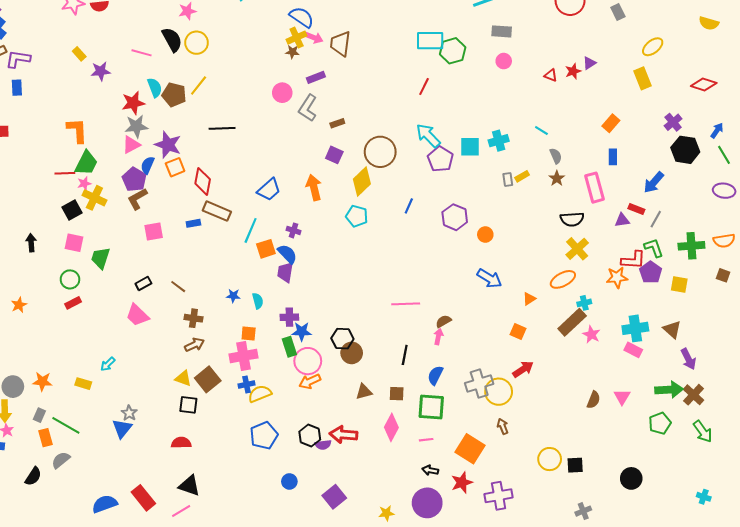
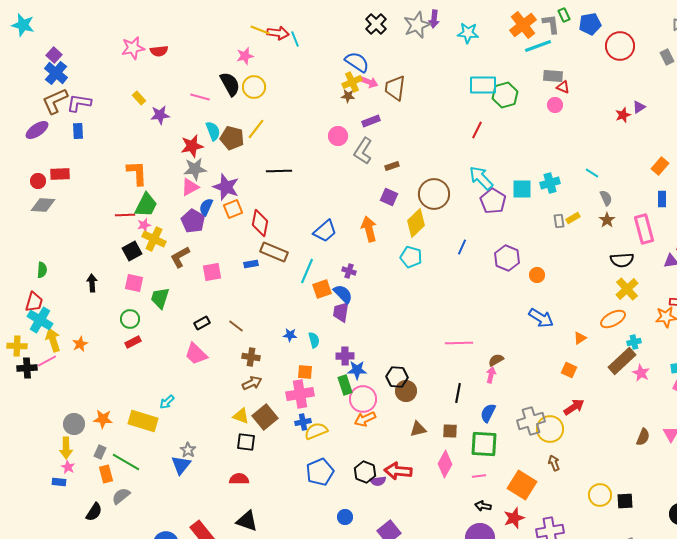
red triangle: (551, 75) -> (563, 87), moved
brown L-shape: (137, 199) -> (180, 257), moved
yellow rectangle: (83, 384) -> (143, 421), size x1.8

